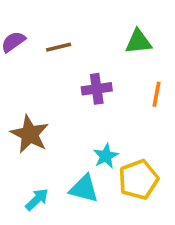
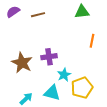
purple cross: (97, 89) -> (49, 57), moved

